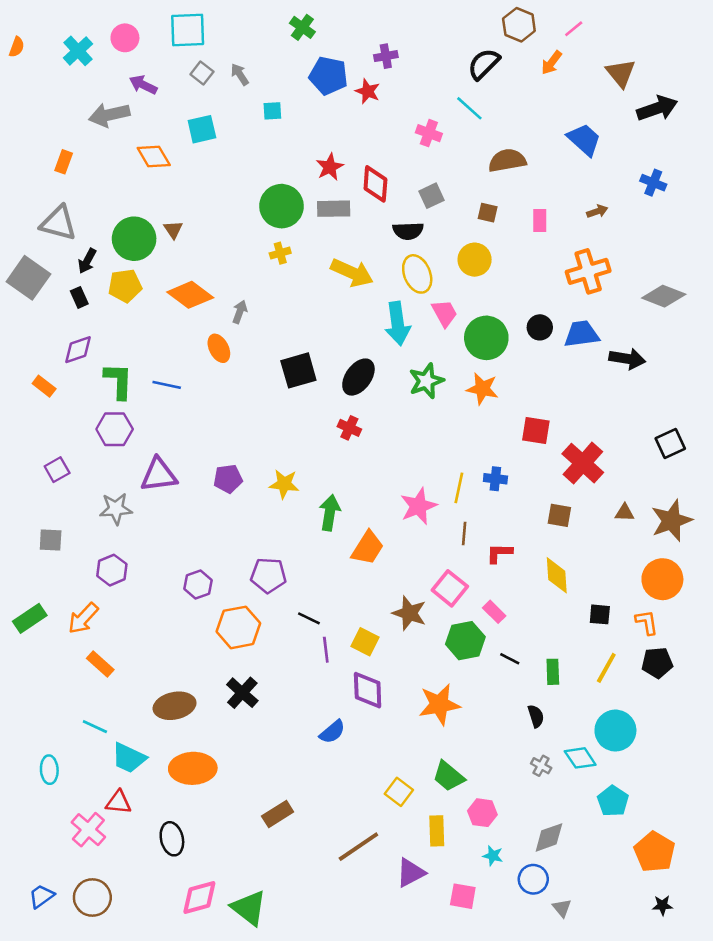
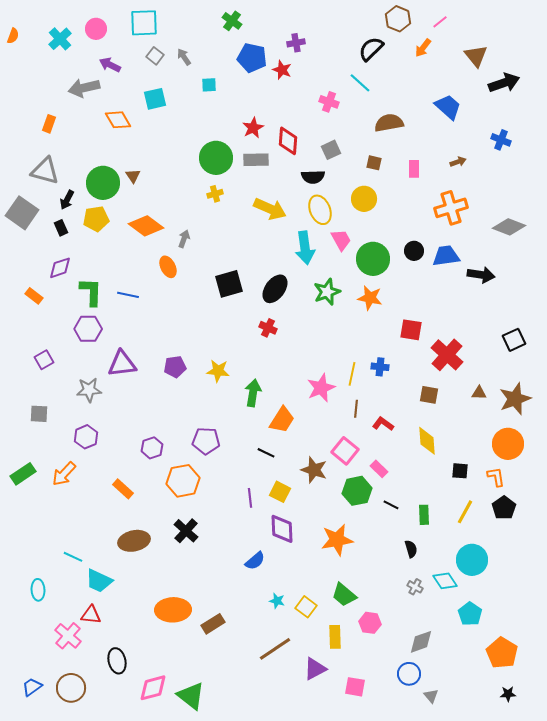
red L-shape: (499, 553) -> (383, 424), turned 35
black line: (309, 618) -> (266, 453), moved
black pentagon: (657, 663) -> (504, 508), turned -30
orange rectangle: (100, 664) -> (123, 489), moved
orange ellipse: (193, 768) -> (173, 610), moved
black ellipse: (172, 839) -> (117, 661), moved
cyan star: (493, 856) -> (277, 601), moved

